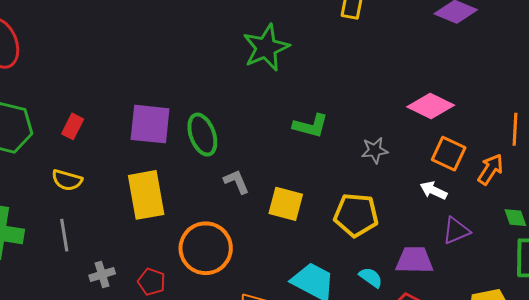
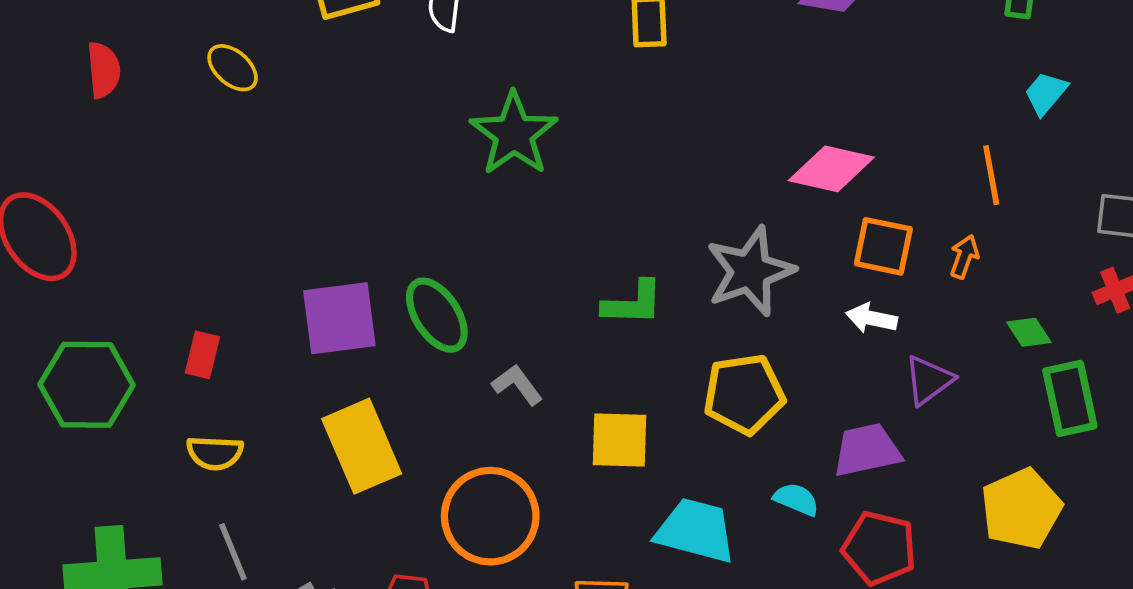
green L-shape: (311, 126) -> (633, 303), moved
gray star: (375, 150) -> (750, 271), size x1.8
orange arrow: (490, 169) -> (964, 257), size x0.7
yellow square: (286, 204) -> (620, 440), moved

